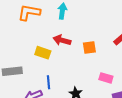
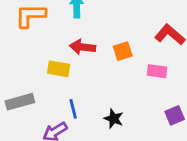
pink rectangle: (106, 78) -> (157, 71), moved

